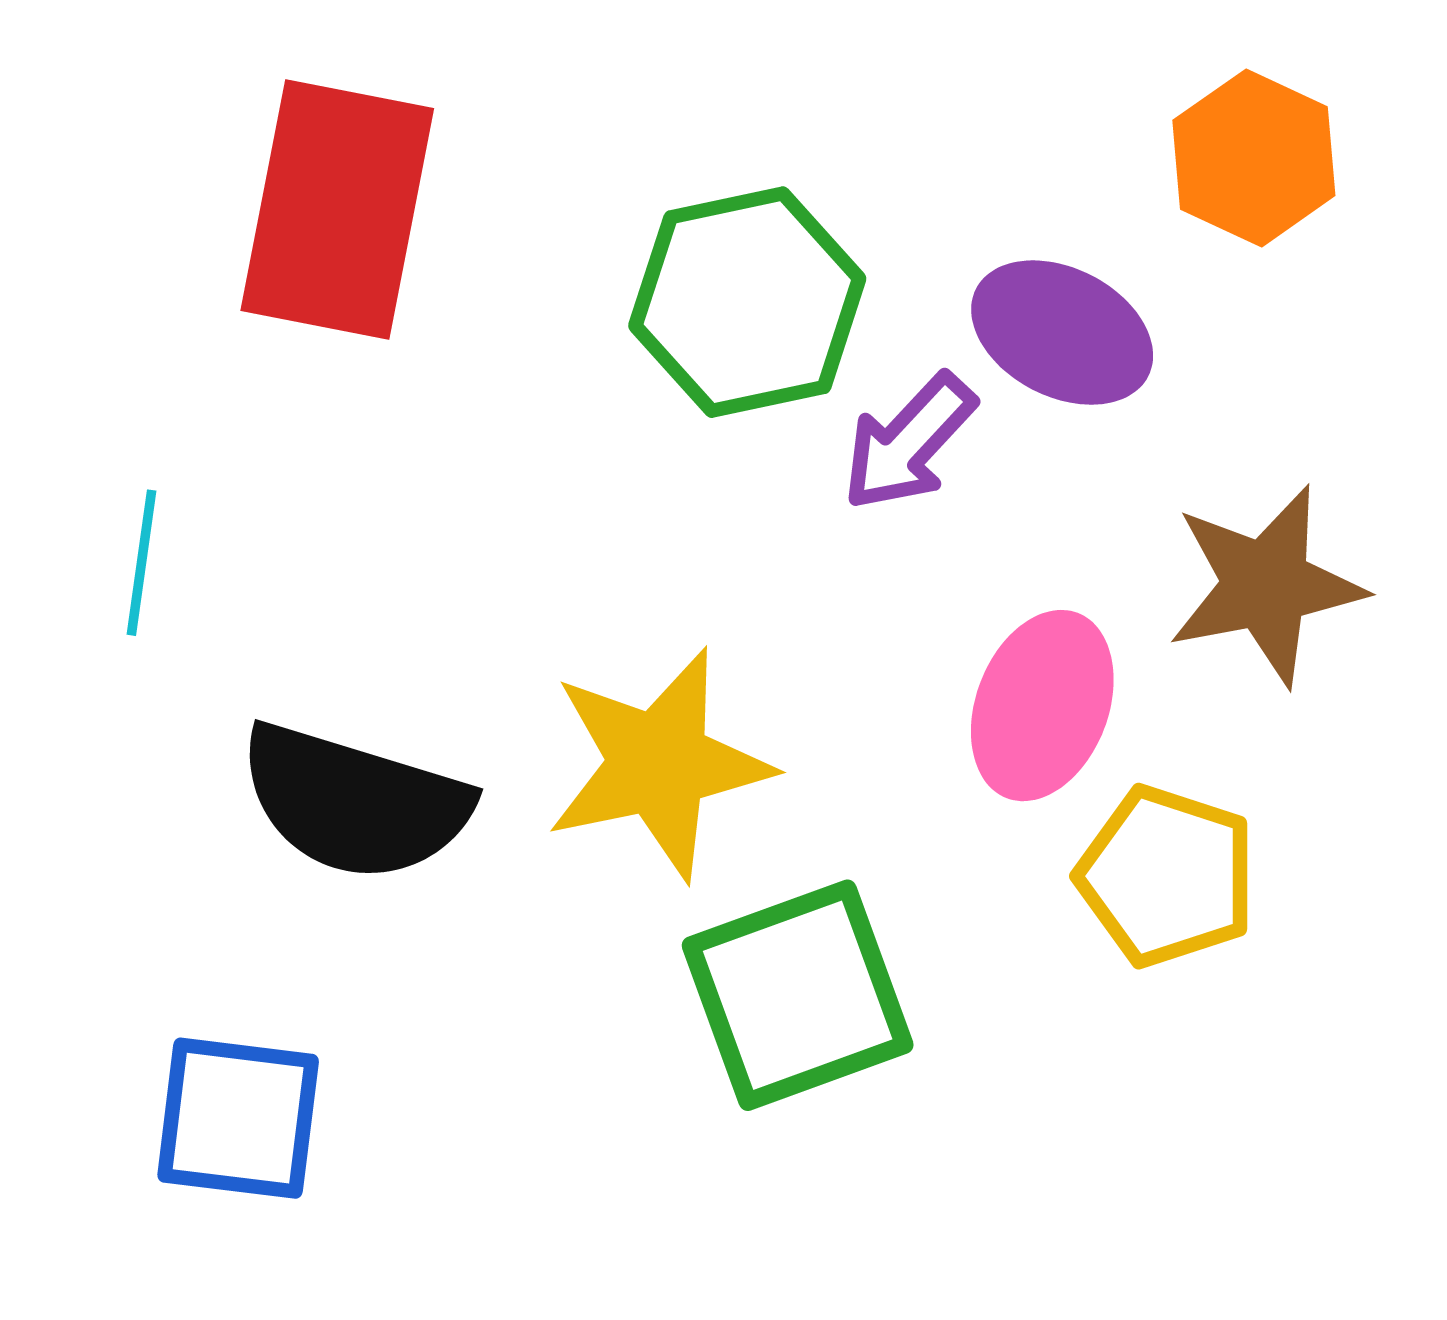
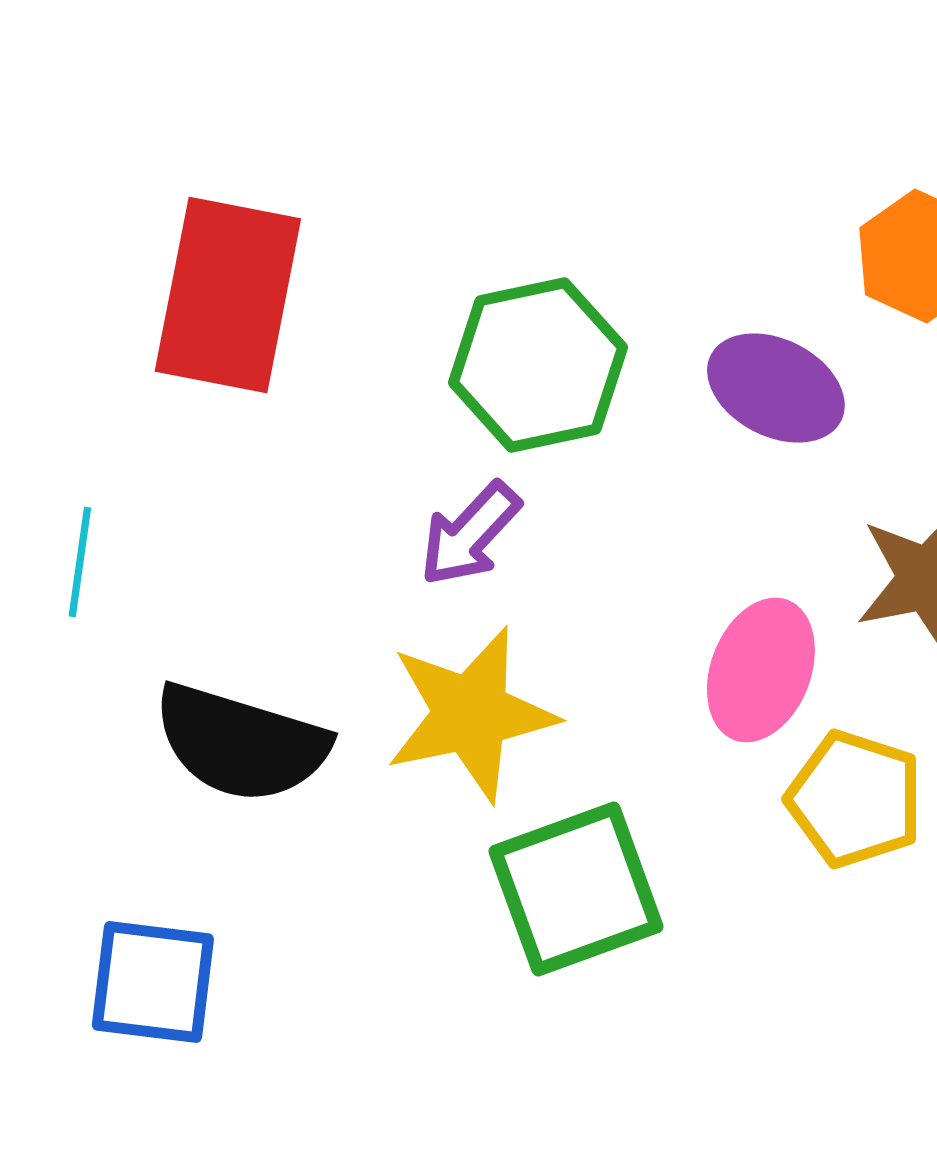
purple arrow: (909, 442) -> (470, 534), moved

